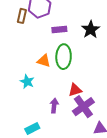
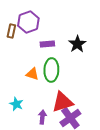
cyan star: (27, 82) -> (16, 104), moved
red triangle: (75, 90) -> (62, 102), size x1.6

